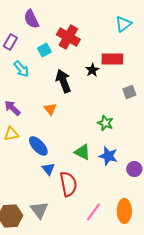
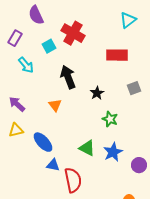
black star: (92, 70) -> (97, 93), moved
blue star: (108, 156) -> (113, 152), turned 30
blue triangle: (48, 169) -> (53, 165), turned -40

